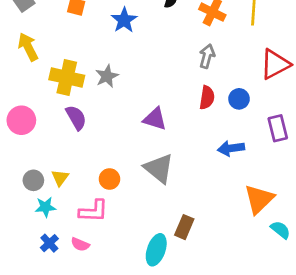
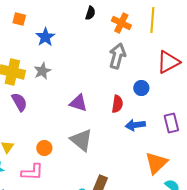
blue star: (124, 20) -> (45, 37), moved
gray arrow: (207, 56) -> (117, 56), size x1.4
red semicircle: (207, 98) -> (117, 104), moved
purple rectangle: (278, 128) -> (171, 123), moved

